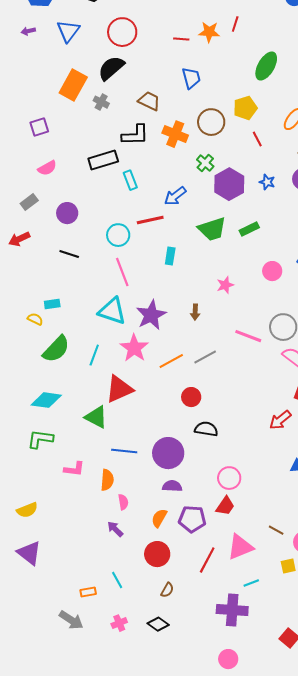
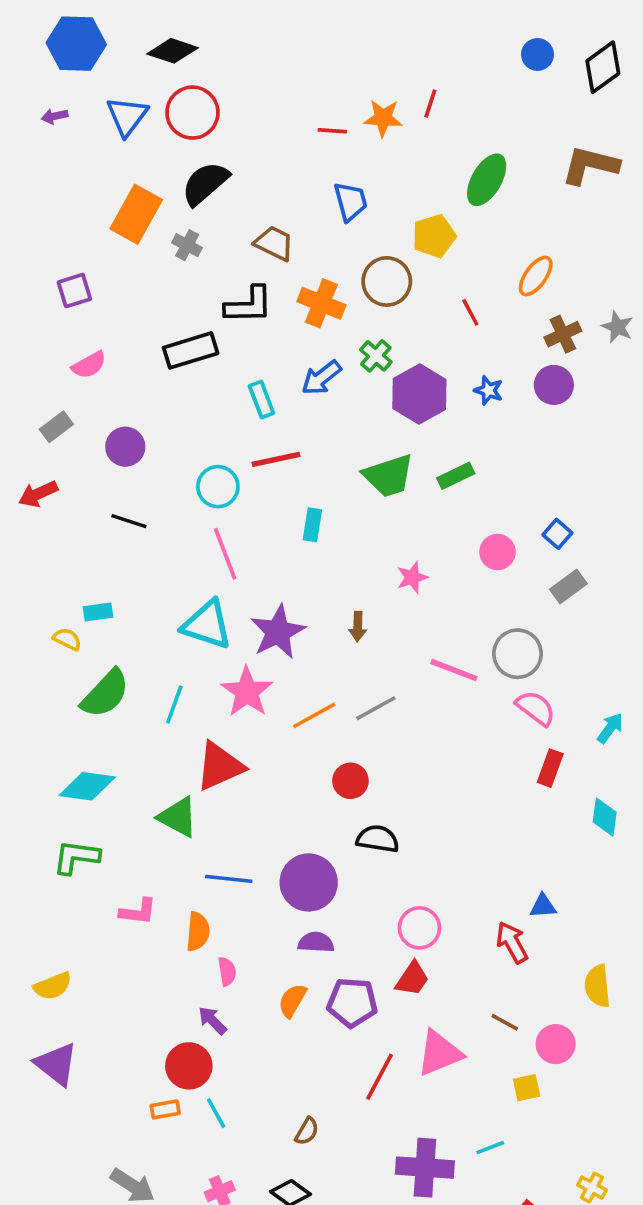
red circle: (122, 32) -> (192, 113), moved
yellow pentagon: (245, 108) -> (434, 236), moved
cyan rectangle: (130, 180) -> (261, 399), moved
blue arrow: (175, 196) -> (321, 378), moved
red arrow: (280, 420) -> (512, 942), moved, turned 100
red circle: (157, 554) -> (189, 1066), moved
cyan line: (251, 583) -> (490, 1148), moved
orange rectangle: (88, 592) -> (165, 1109), moved

